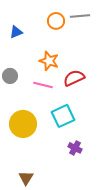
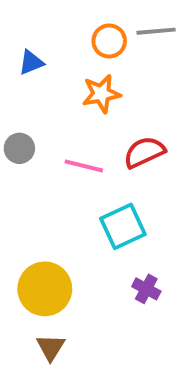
orange star: (49, 61) -> (101, 94), moved, turned -30
yellow circle: (23, 124) -> (45, 289), moved

